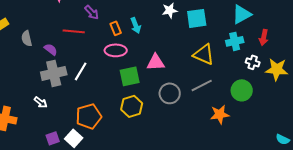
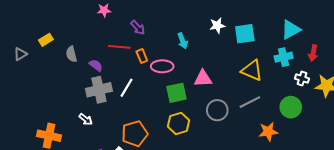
orange rectangle: (116, 28) -> (142, 56), moved

